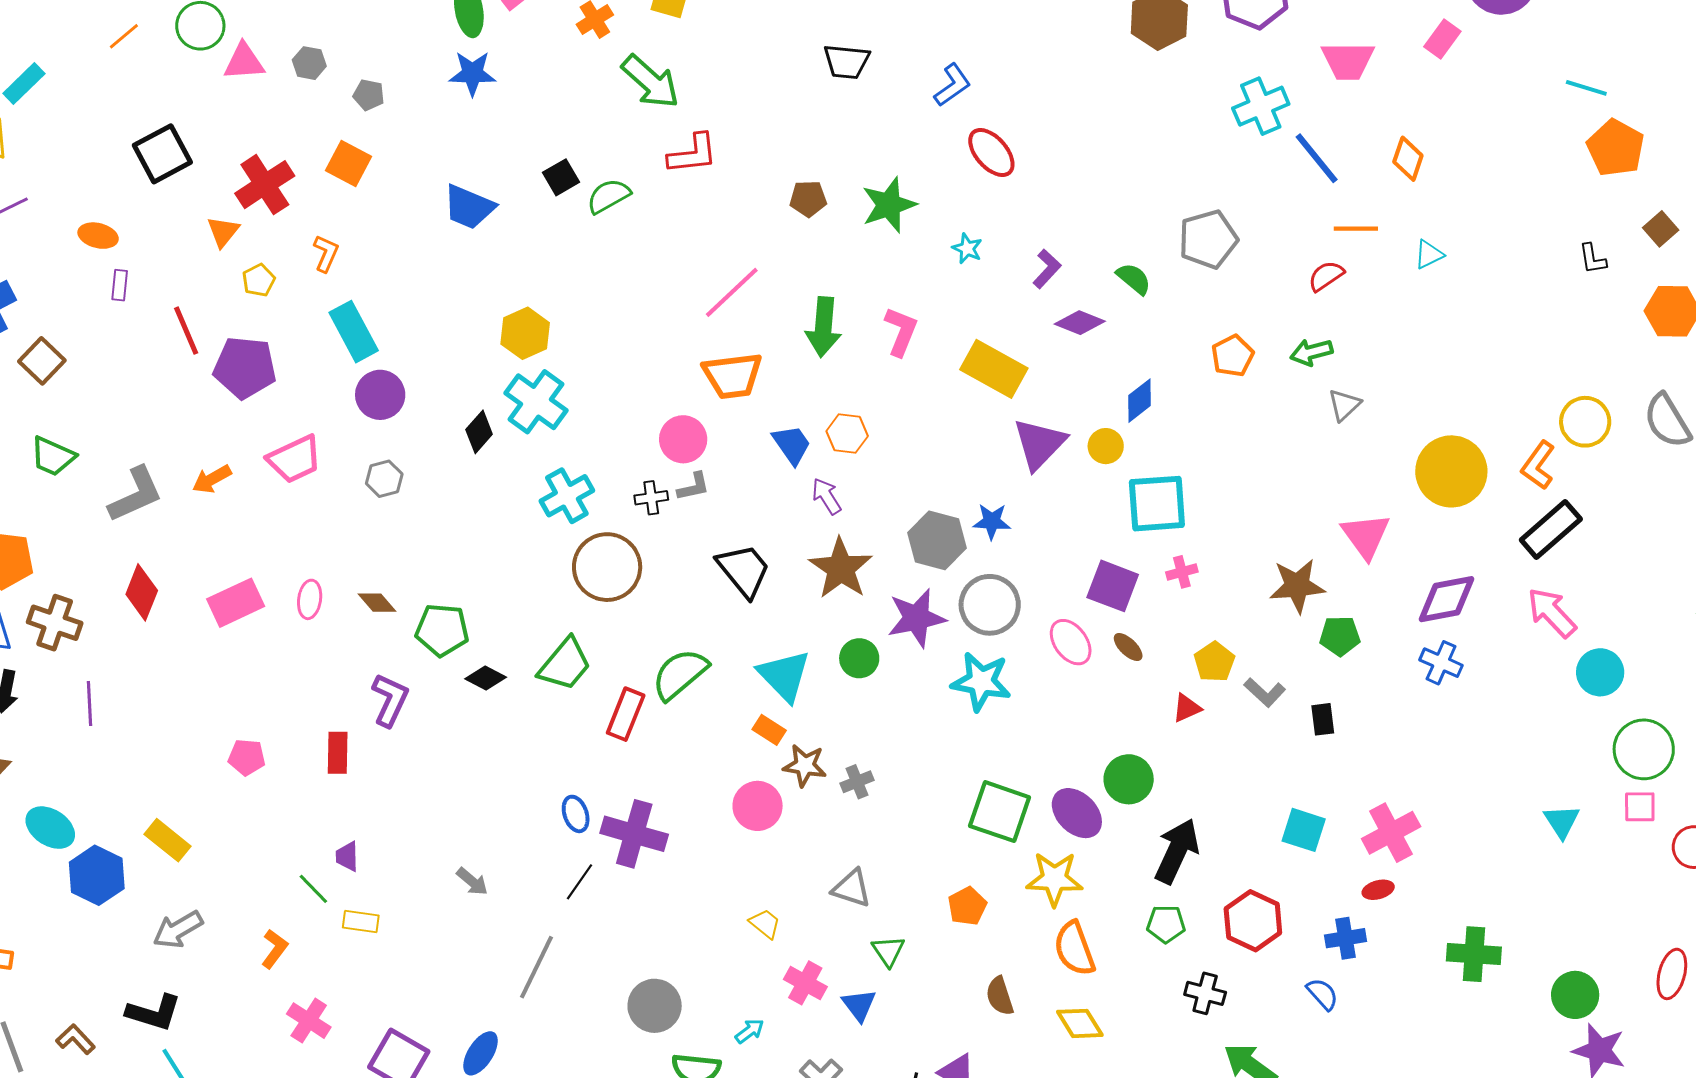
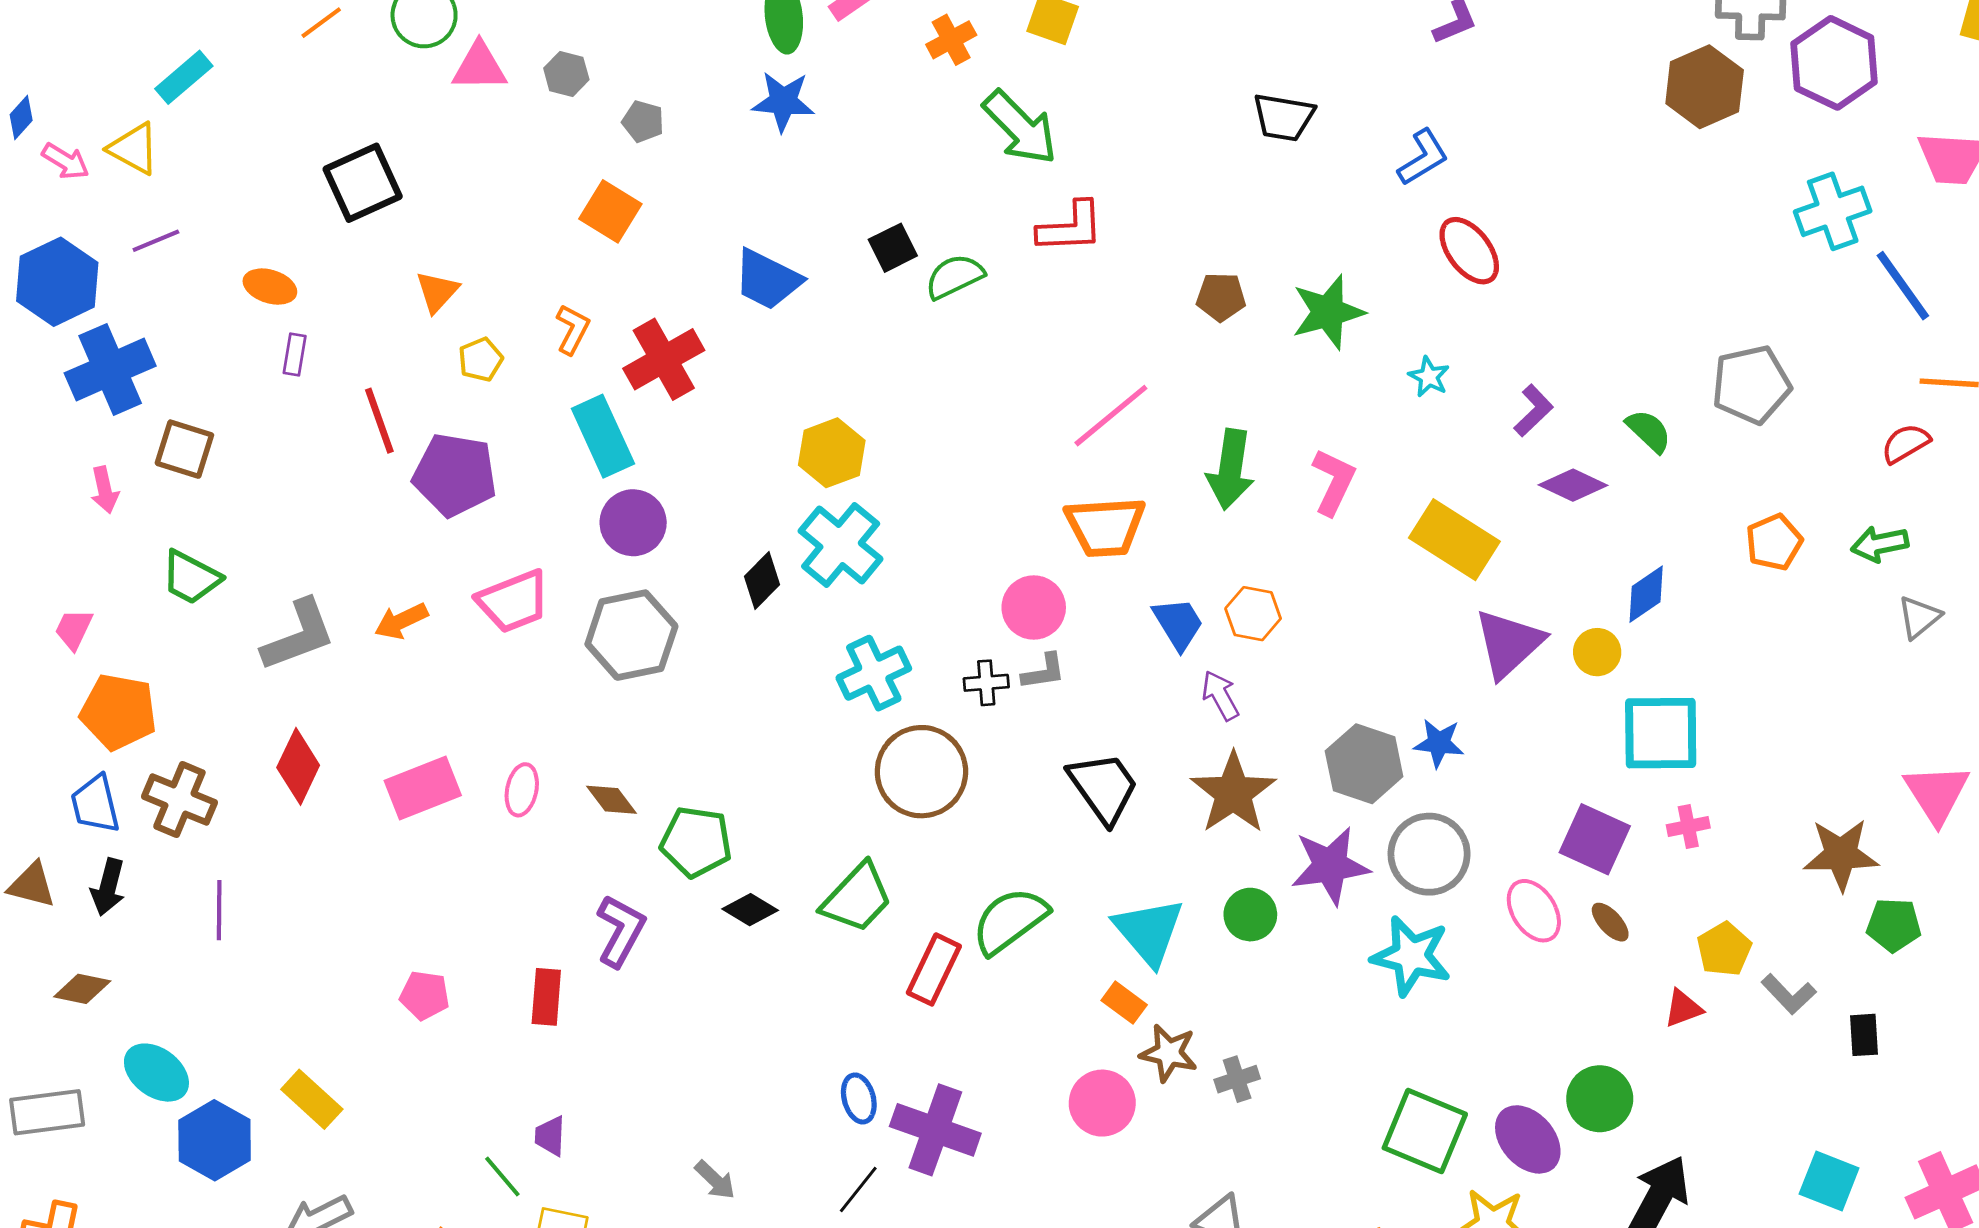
red cross: (265, 185) -> (664, 359), moved
brown square: (42, 361) -> (184, 449), turned -30
gray hexagon: (384, 479) -> (631, 635), size x1.8

